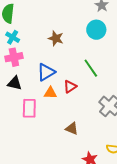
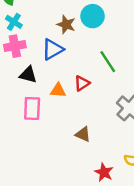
cyan circle: (96, 30) -> (93, 16), moved
blue triangle: (46, 72) -> (53, 49), moved
black triangle: (15, 83) -> (28, 75), moved

